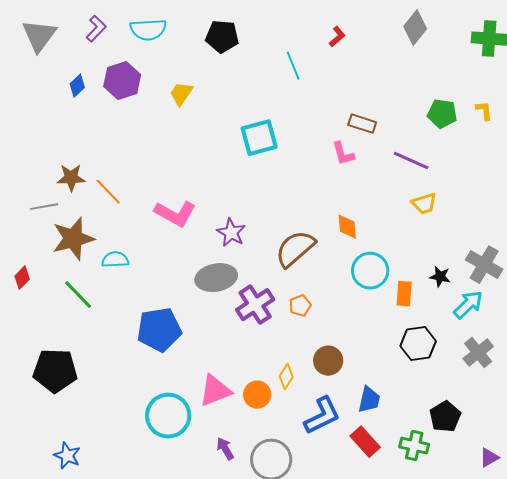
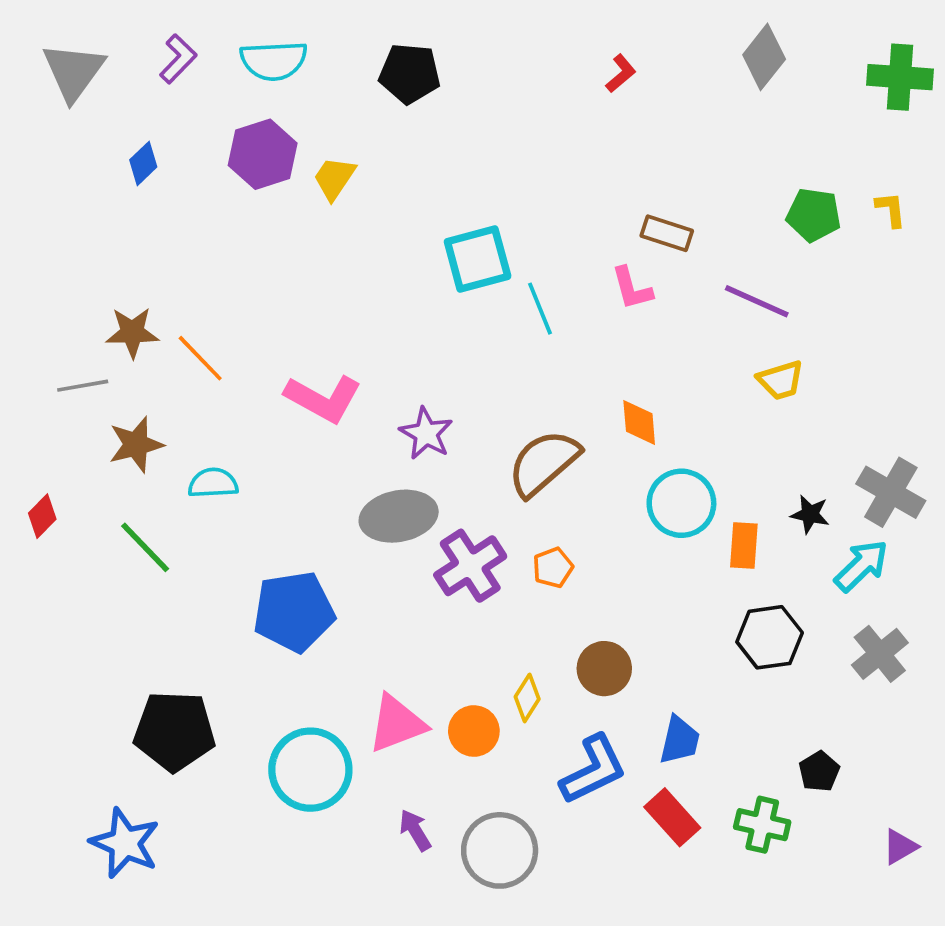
cyan line: (293, 66) -> (540, 309), moved
purple hexagon: (122, 81) -> (263, 154), moved
brown star: (73, 239) -> (136, 444), size x0.7
black pentagon: (55, 371) -> (174, 731), moved
black pentagon: (445, 417) -> (819, 771), size x0.7
blue star: (67, 456) -> (125, 843), size x1.4

